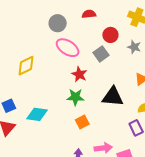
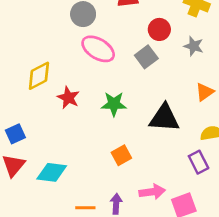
red star: (79, 74) -> (68, 98), moved
green star: (75, 97) -> (114, 104), moved
cyan diamond: (37, 114) -> (52, 172), moved

